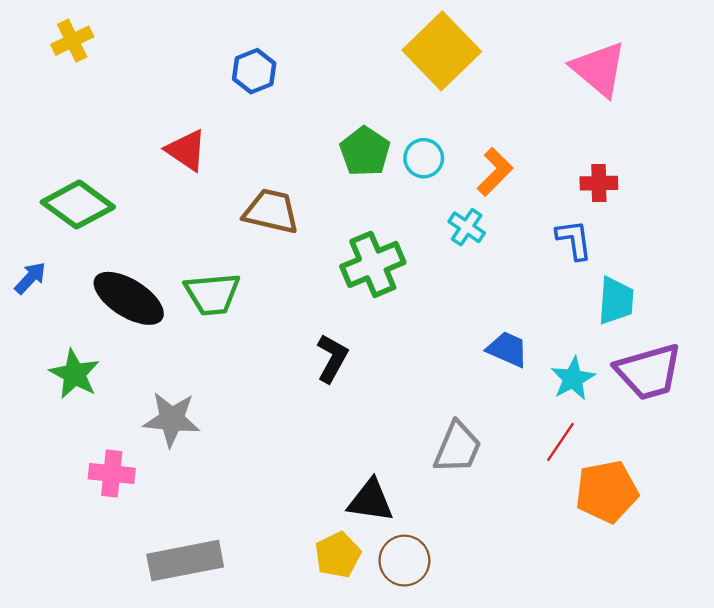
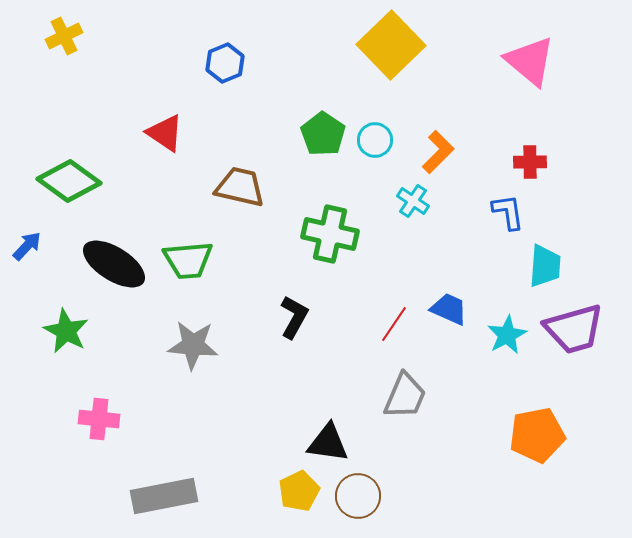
green cross: (373, 264) -> (330, 234), turned 36
gray star: (172, 419) -> (193, 345), moved
red line: (560, 442) -> (394, 324), moved

